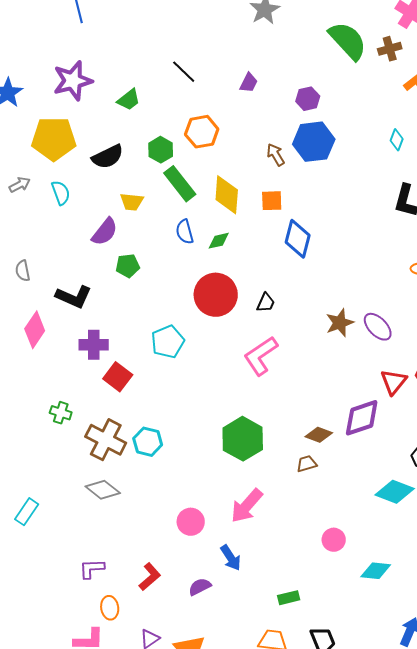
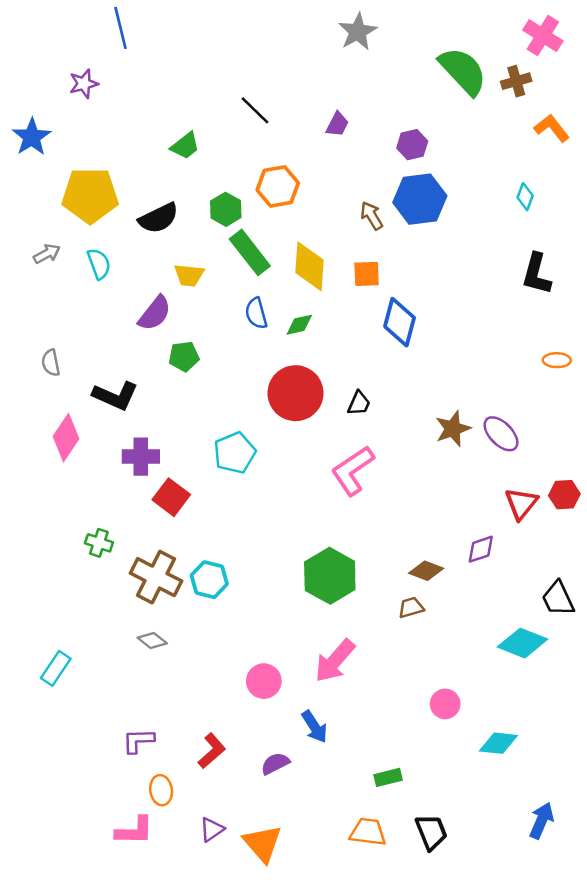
purple star: (73, 81) -> (84, 84), moved, size x0.6
purple diamond: (362, 418) -> (481, 549), size x0.6
gray diamond: (103, 490) -> (152, 640), size x0.7

